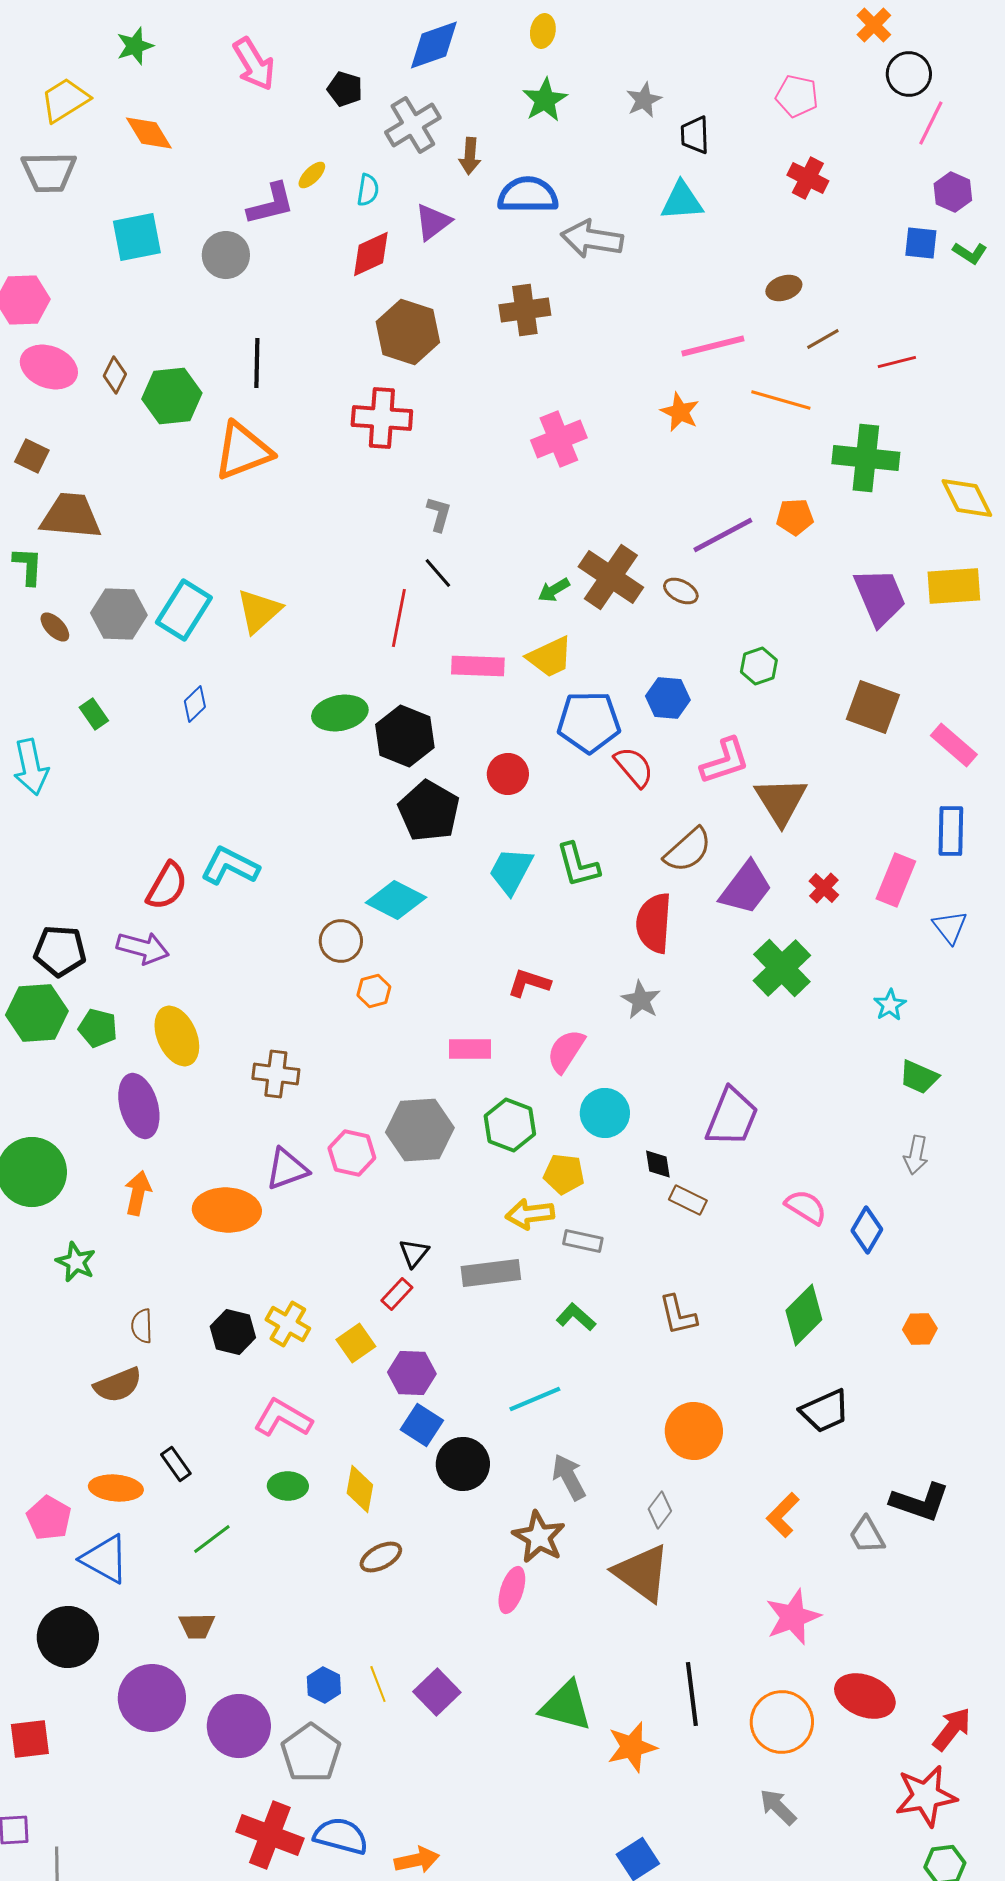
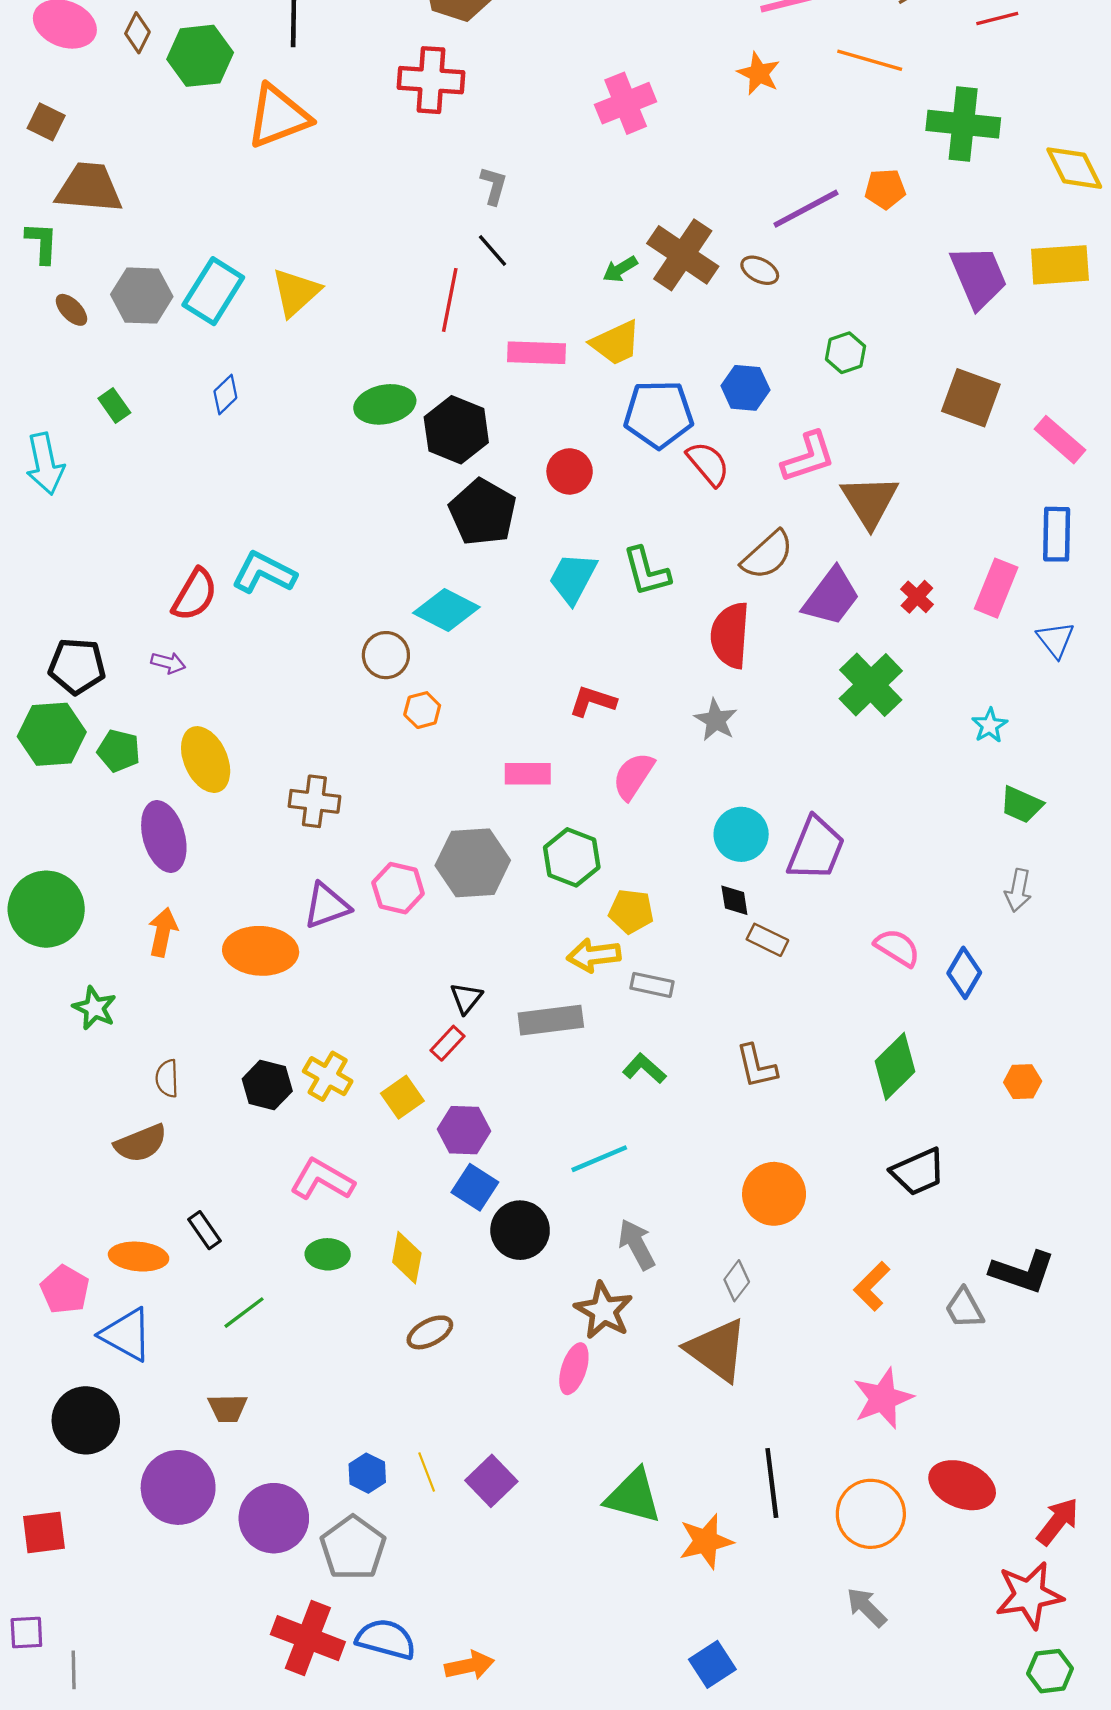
purple arrow: (143, 948) -> (168, 663), size x0.6
cyan circle: (605, 1113) -> (741, 834), moved

